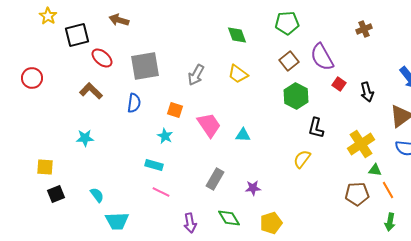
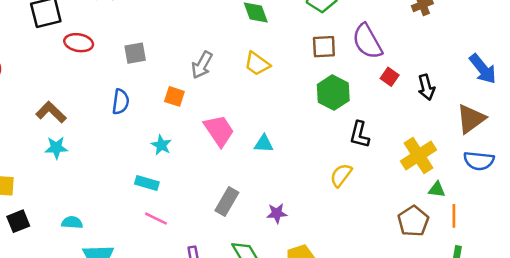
red ellipse: (102, 58) -> (79, 43), turned -30
brown square: (289, 61) -> (324, 47), turned 36
gray square: (145, 66) -> (135, 53), size x0.6
brown L-shape: (91, 91) -> (51, 112), moved
orange square: (175, 110) -> (174, 96), moved
orange line: (388, 190) -> (454, 216), turned 30
brown pentagon: (357, 194) -> (413, 221), turned -30
cyan semicircle: (97, 195) -> (72, 222), turned -49

